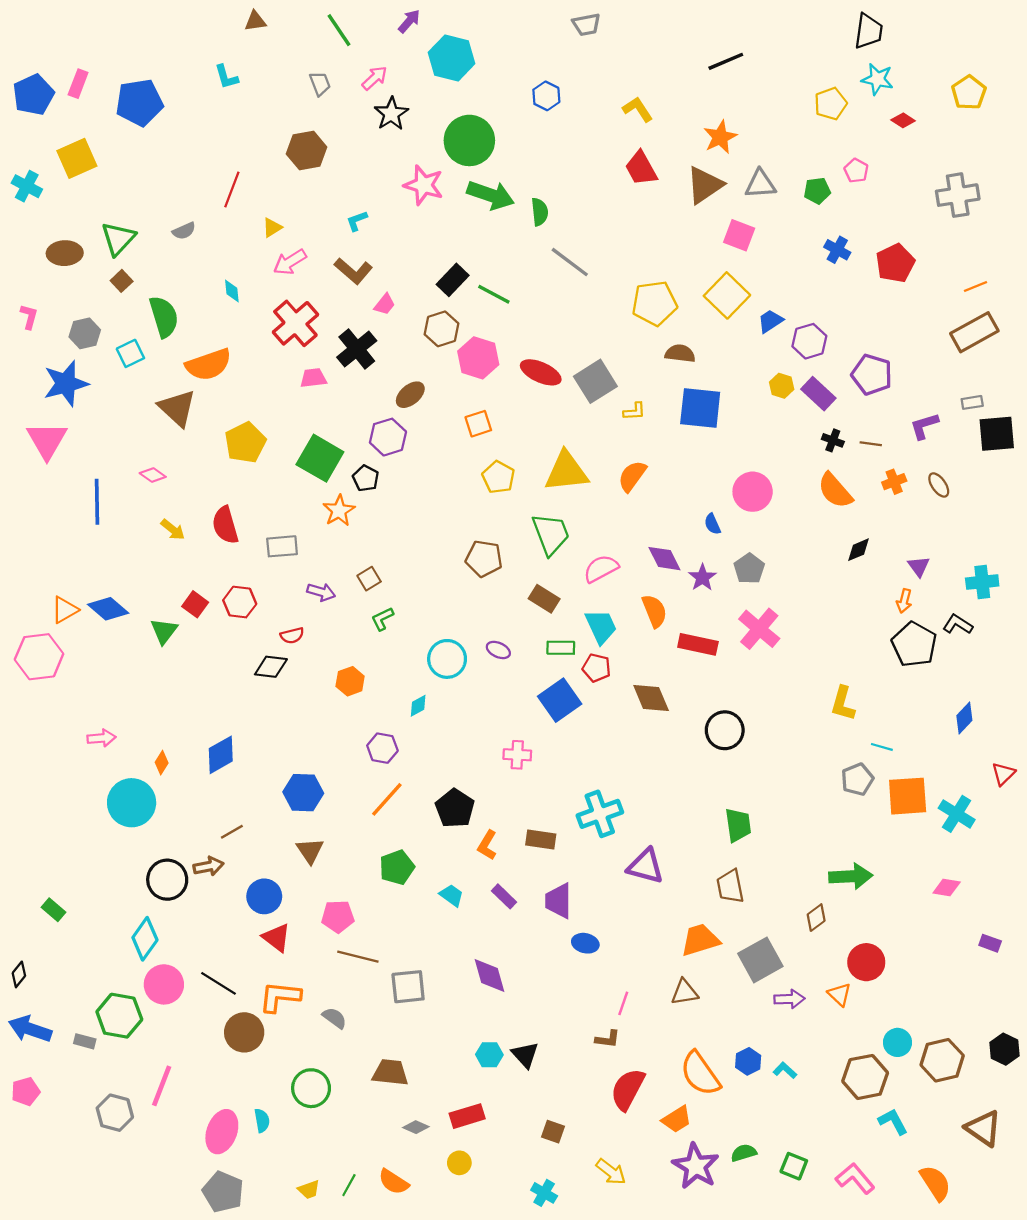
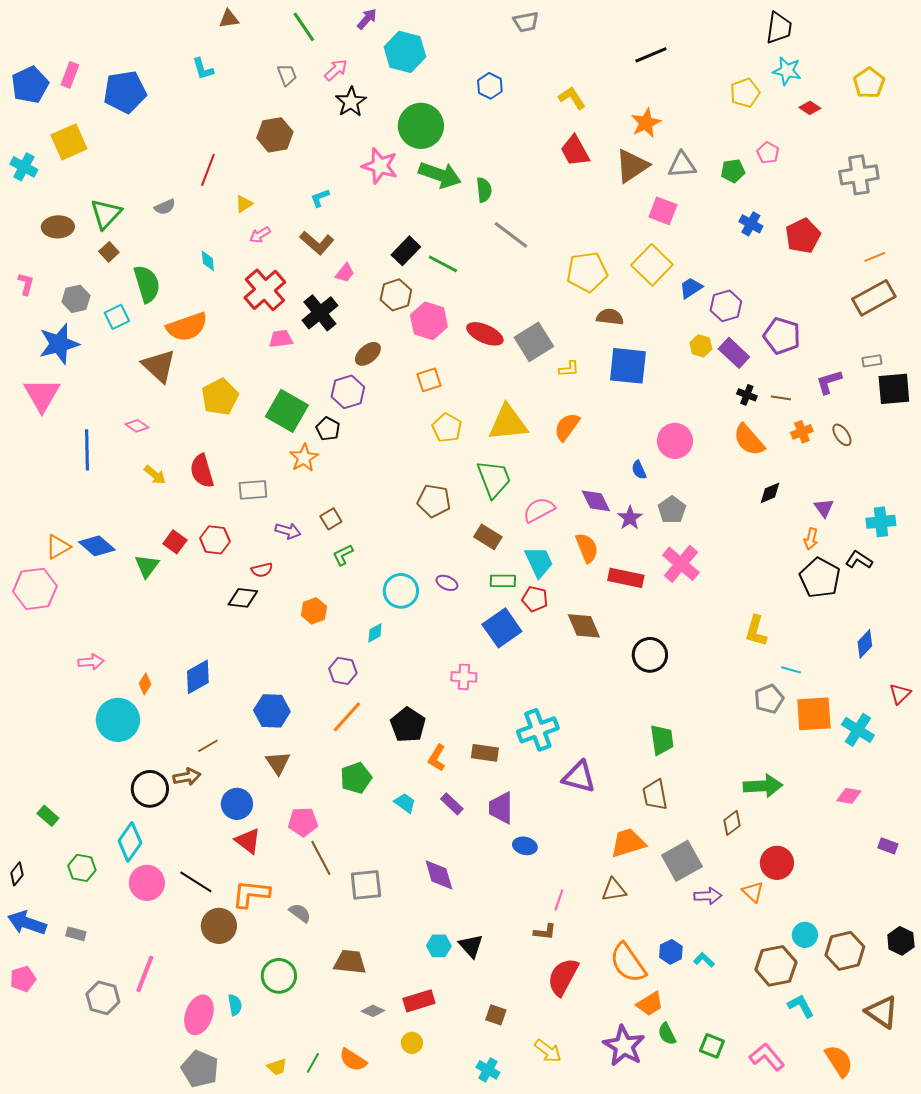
pink arrow: (290, 262) -> (260, 235), size x0.7
brown line: (358, 957) -> (321, 858), turned 48
green hexagon: (119, 1016) -> (82, 868), moved, size x0.7
orange trapezoid: (677, 1119) -> (650, 1004), moved
green semicircle: (744, 1153) -> (667, 1034), turned -100

